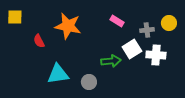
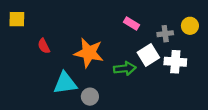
orange star: (68, 26) -> (89, 53), moved
gray circle: (89, 82) -> (90, 97), moved

